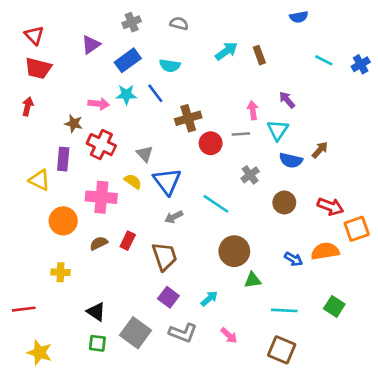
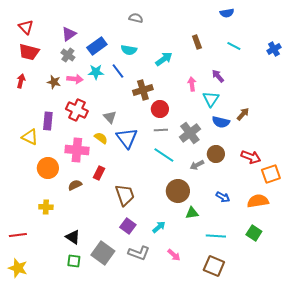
gray cross: (132, 22) -> (68, 55), moved, turned -32
cyan arrow: (226, 51) -> (164, 59), moved
cyan line: (324, 60) -> (234, 46), moved
brown star: (74, 124) -> (54, 82), moved
gray line: (241, 134) -> (161, 130), moved
gray cross: (250, 175) -> (190, 133), size x1.5
gray arrow: (174, 217) -> (197, 165), moved
red rectangle: (128, 241) -> (99, 173), moved
orange semicircle: (325, 251) -> (258, 201), moved
yellow star: (39, 353) -> (18, 268), moved

